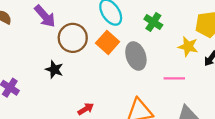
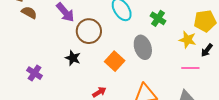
orange square: (108, 42) -> (115, 61), moved
pink line: (174, 78) -> (190, 68), moved

